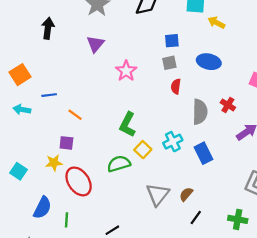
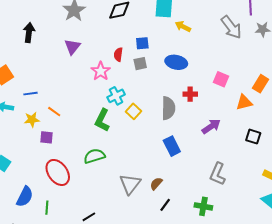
red semicircle: (176, 86) -> (118, 54), moved
red cross: (228, 105) -> (190, 94), moved, turned -32
cyan cross: (173, 142) -> (116, 96), moved
yellow square: (143, 150) -> (134, 111), moved
yellow star: (54, 163) -> (32, 120), moved

